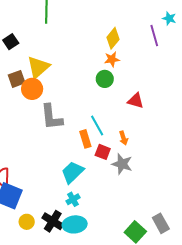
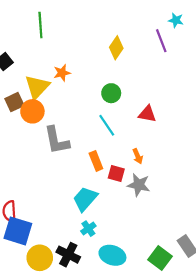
orange star: (112, 59) -> (62, 73), moved
cyan line: (97, 126) -> (107, 125), moved
yellow circle: (27, 222) -> (40, 258), size x1.5
cyan ellipse: (75, 224) -> (112, 255), moved, turned 30

